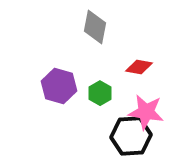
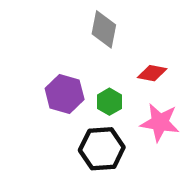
black hexagon: (131, 136) -> (102, 149), moved

